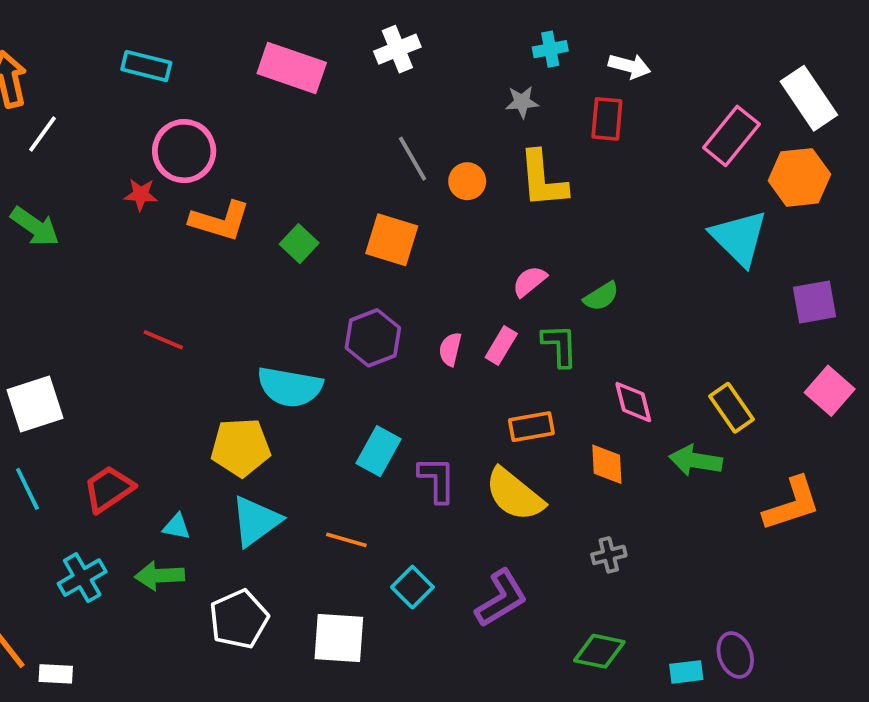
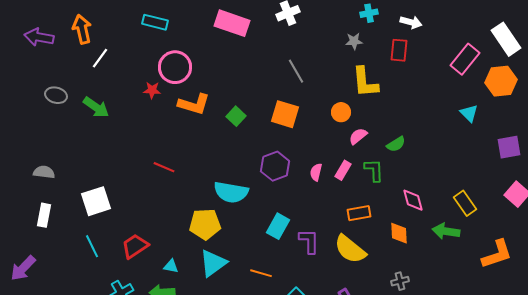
orange circle: (467, 181) -> (341, 112), moved
cyan triangle: (739, 238) -> (469, 113), size x0.6

